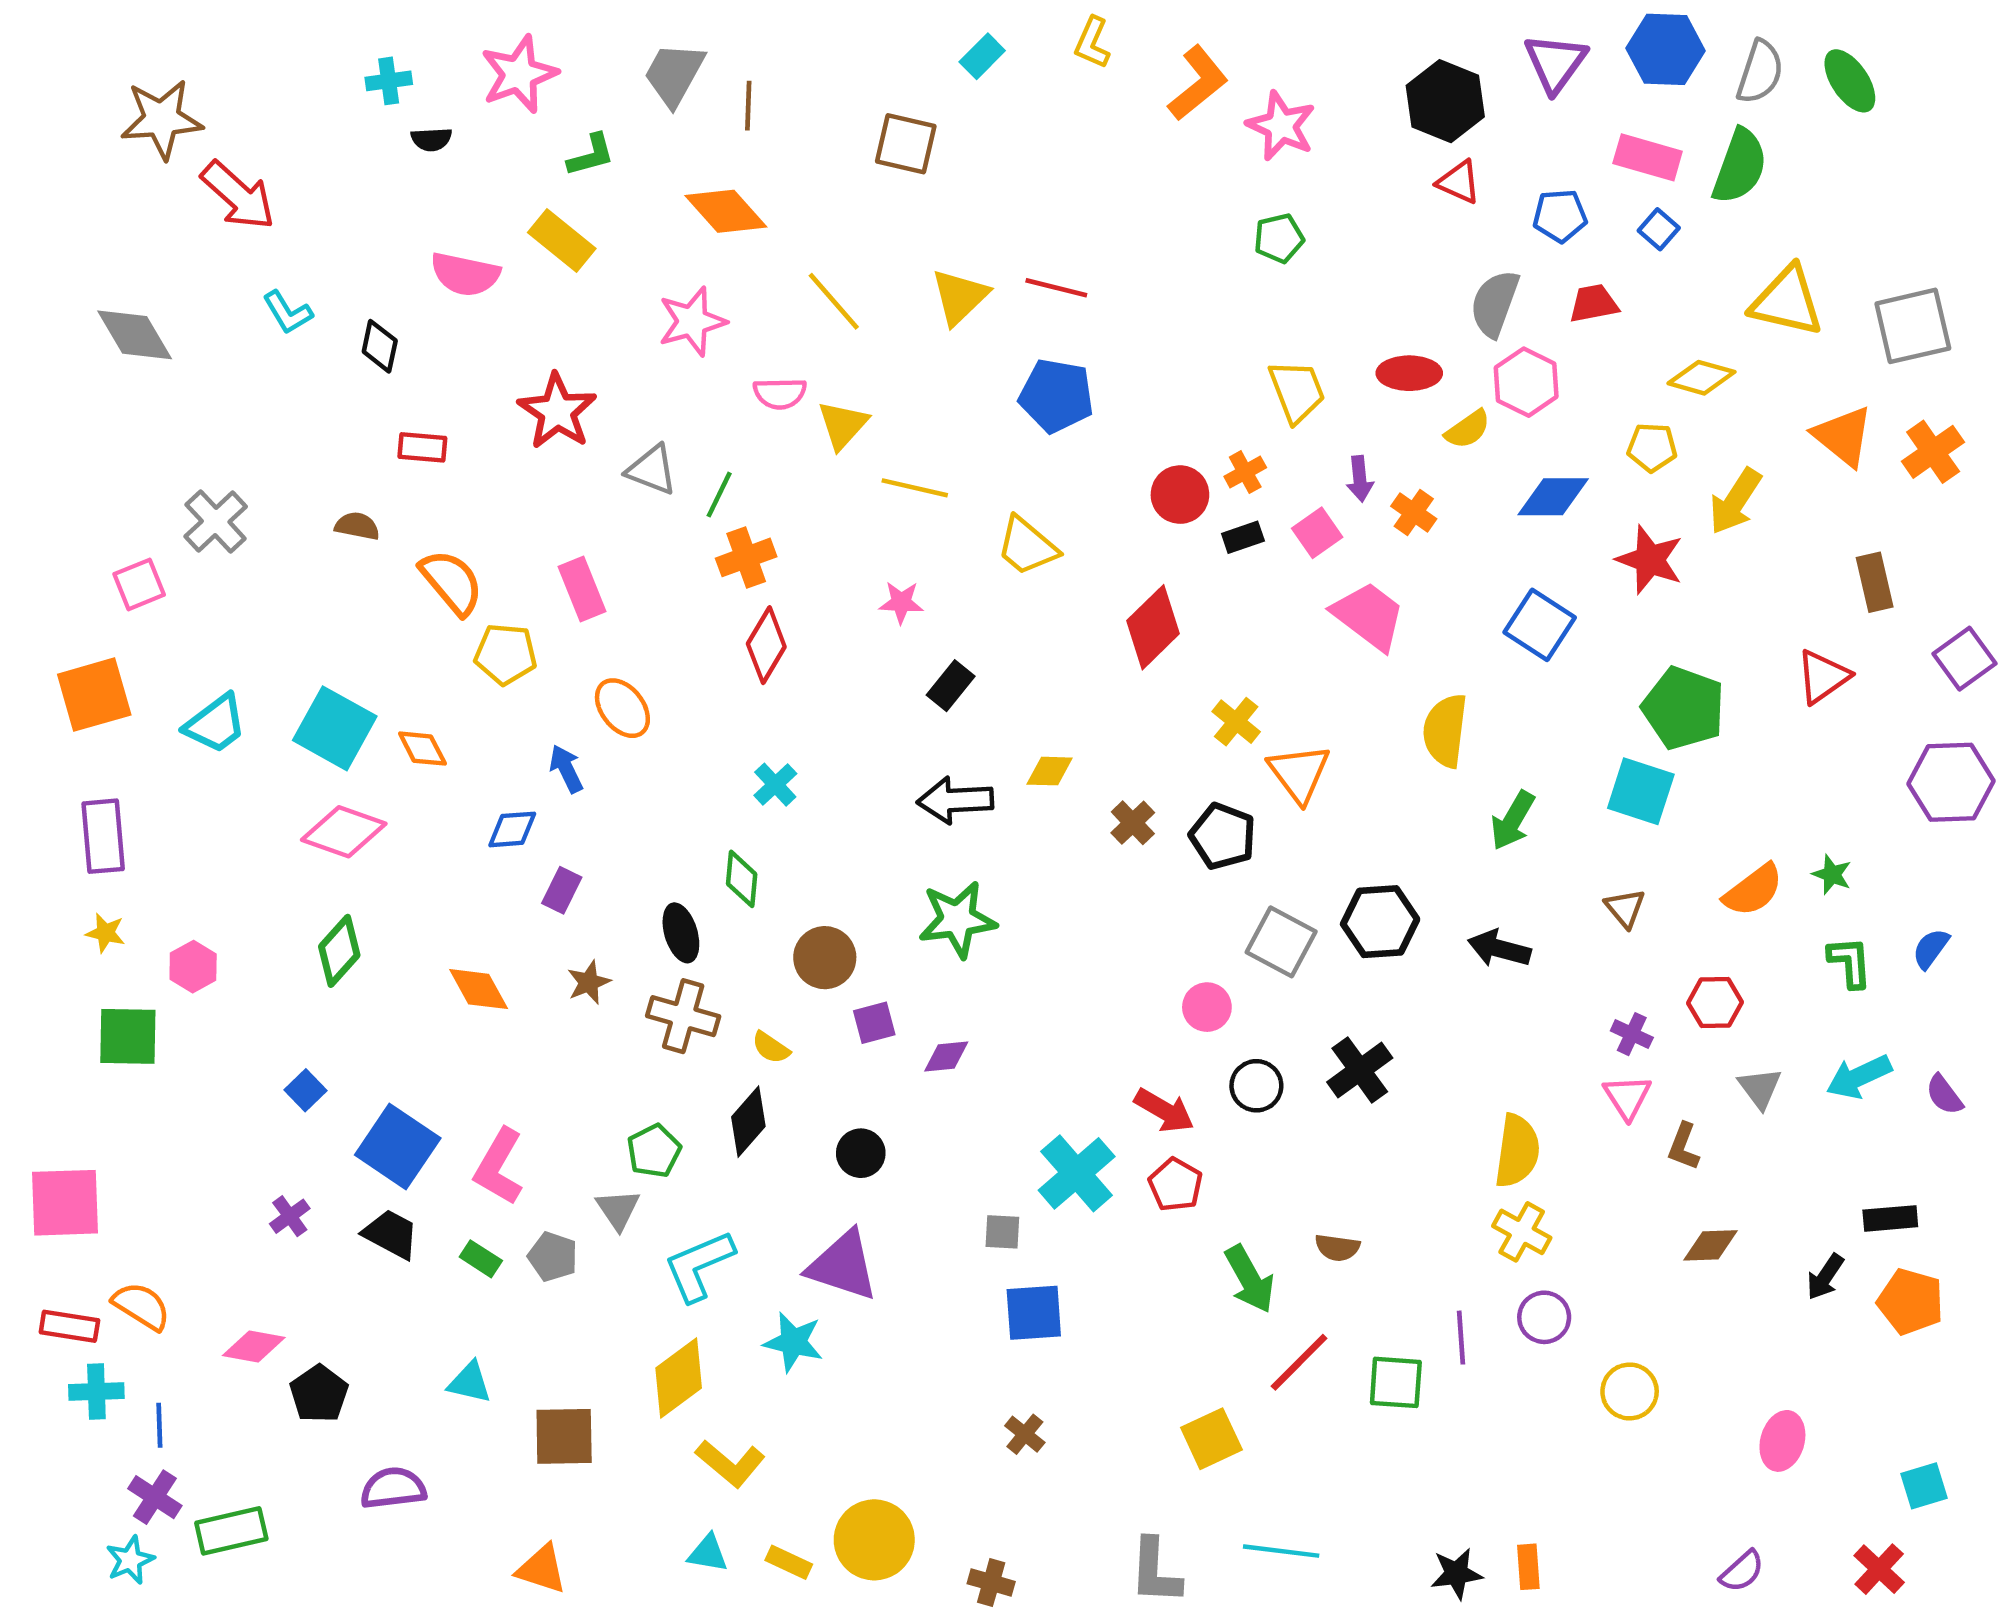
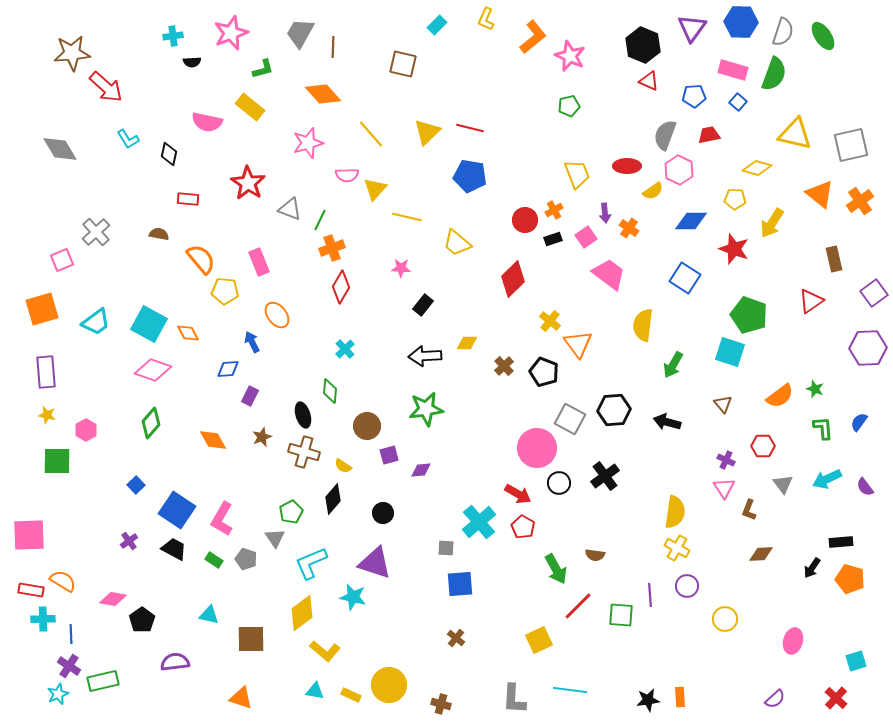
pink circle: (1207, 1007) -> (537, 448), size x1.8

